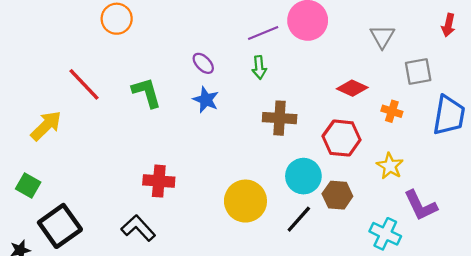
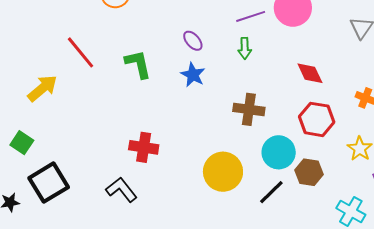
red diamond: (352, 88) -> (310, 73), moved, turned 36
brown cross: (280, 118) -> (249, 109), moved

